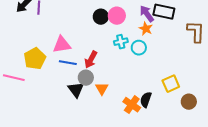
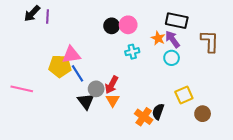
purple arrow: (147, 14) -> (173, 39), moved
cyan circle: (139, 48) -> (172, 58), moved
yellow pentagon: (35, 59) -> (60, 66), moved, turned 30
red arrow: (91, 60) -> (112, 85), moved
blue line: (68, 63) -> (77, 73), turned 48

